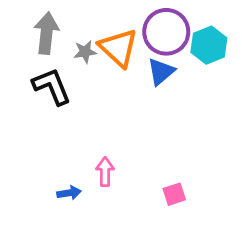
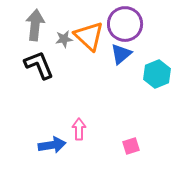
cyan hexagon: (209, 45) -> (157, 74), moved
blue arrow: (69, 193) -> (52, 145), size x1.5

